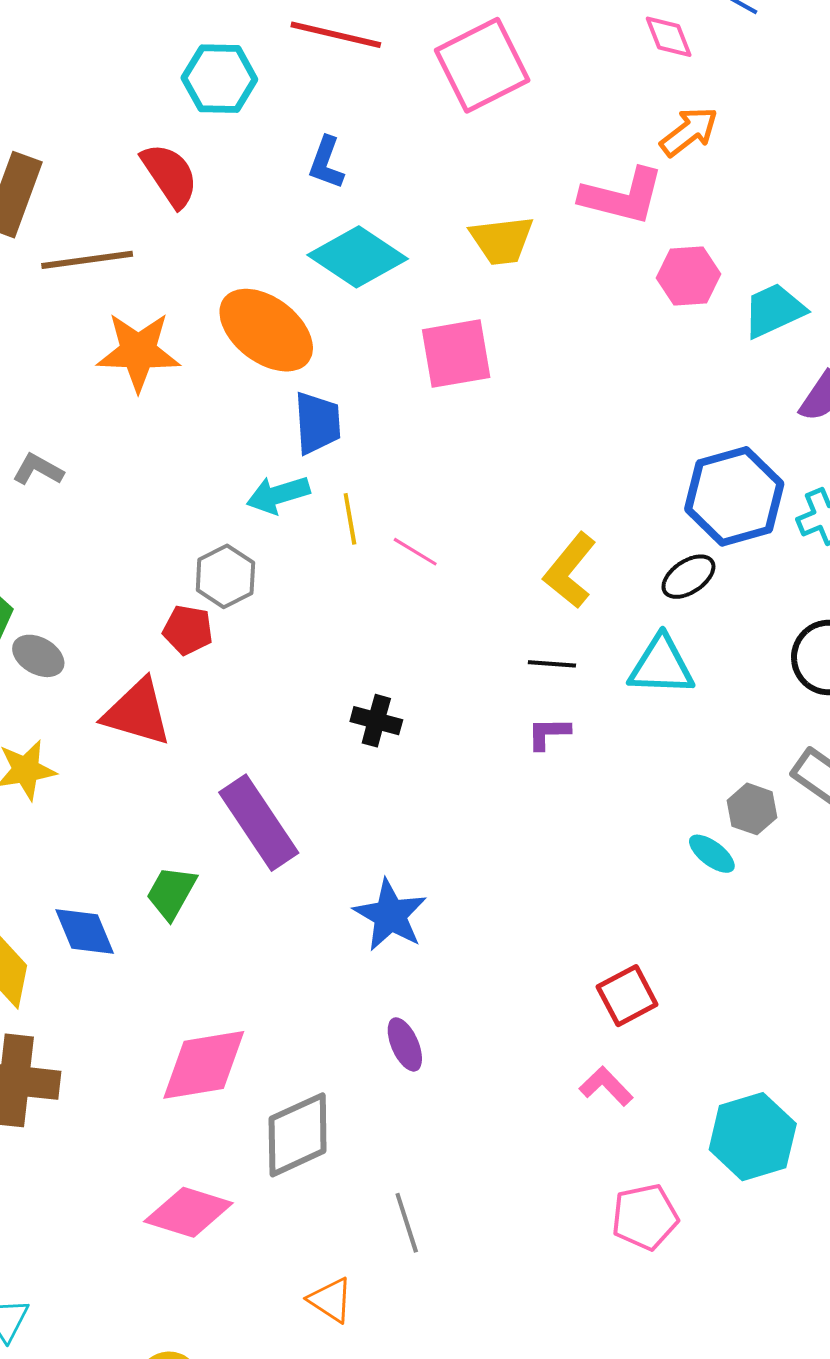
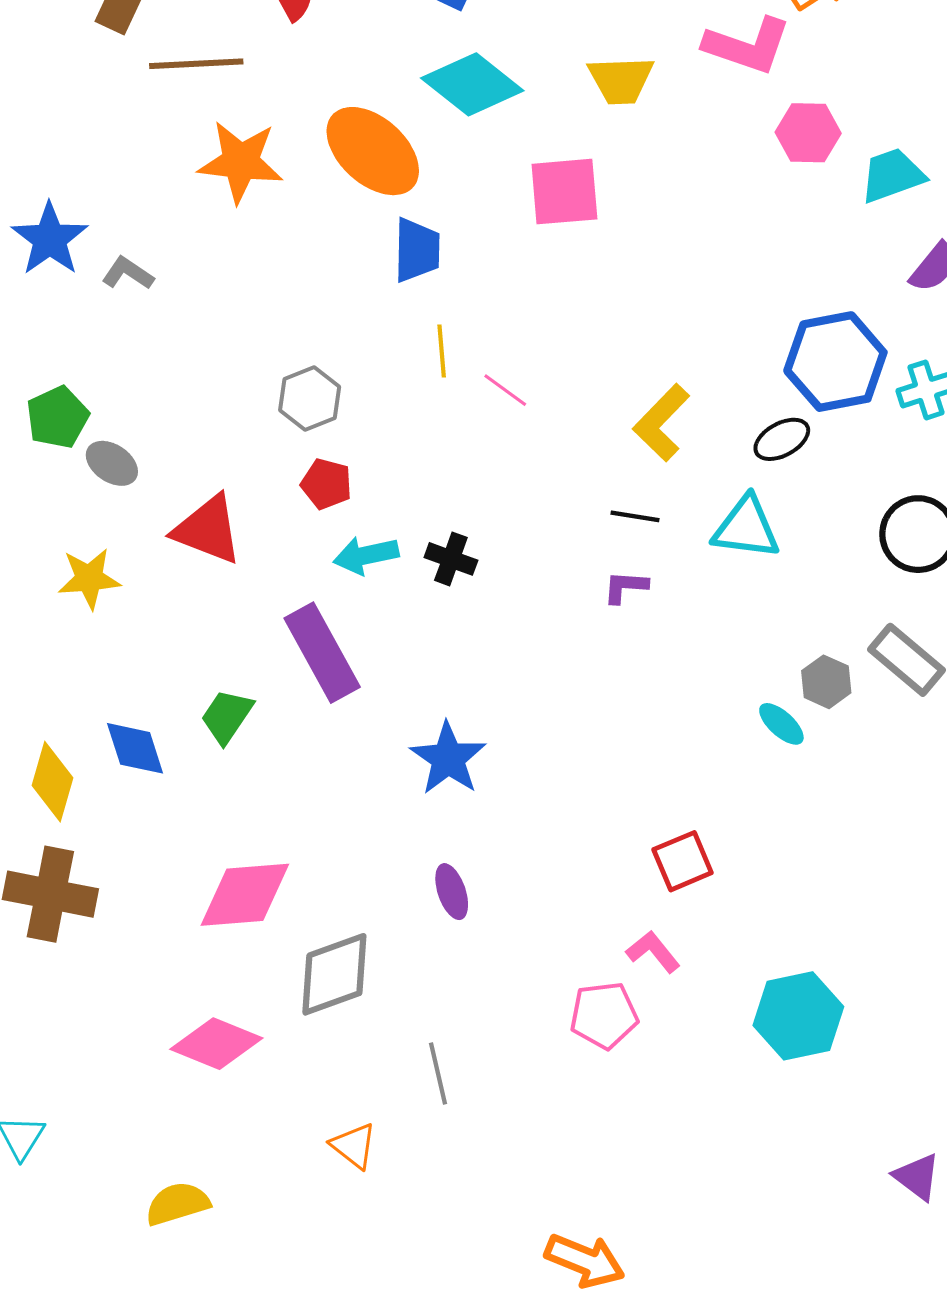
cyan arrow: (278, 495) -> (366, 555), moved
red pentagon: (188, 630) -> (326, 484), moved
pink pentagon: (645, 1217) -> (604, 1015), moved

